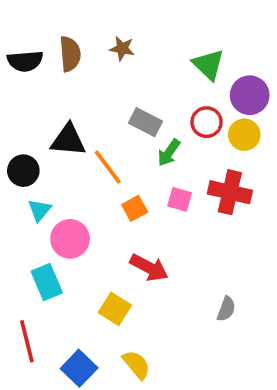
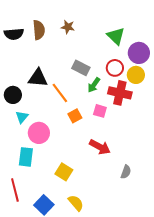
red cross: (230, 192) -> (120, 93), moved
red arrow: (149, 268) -> (100, 147), moved
cyan rectangle: (47, 282) -> (26, 157), turned 30

